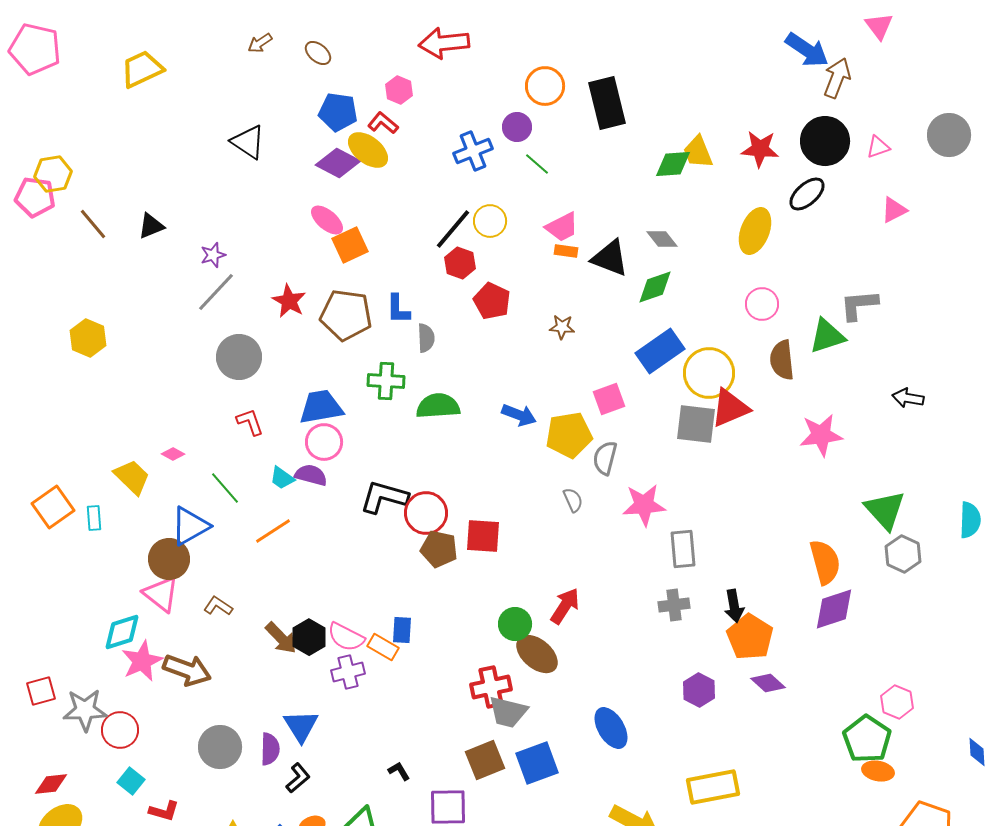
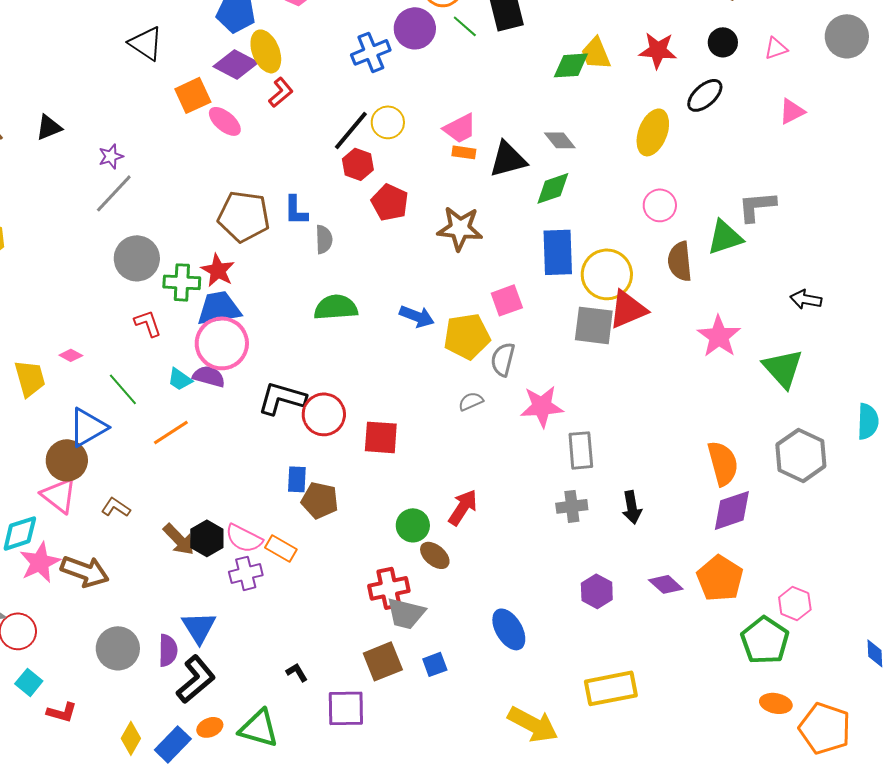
red L-shape: (383, 123) -> (281, 92), moved, turned 100
purple circle: (517, 127) -> (415, 28), size x1.4
black circle: (825, 141) -> (723, 42), size x0.6
yellow ellipse: (368, 150) -> (266, 51), turned 30
green line: (537, 164) -> (465, 26), moved
orange square: (350, 245) -> (193, 95), moved
black triangle: (610, 258) -> (508, 159), turned -36
red star: (289, 301) -> (218, 270), moved
brown star: (562, 327) -> (460, 228), size x1.8
blue rectangle: (660, 351) -> (558, 252), turned -57
green cross: (386, 381) -> (182, 282), moved
pink star: (821, 435) -> (719, 336), turned -30
pink circle: (324, 442) -> (222, 343), size x1.4
yellow trapezoid: (132, 477) -> (30, 378), turned 30
gray semicircle: (573, 500) -> (471, 401), turned -90
green triangle: (885, 510) -> (783, 368), moved
brown pentagon: (439, 549) -> (320, 500), moved
gray hexagon: (903, 554) -> (801, 455), size x1.4
blue rectangle: (402, 630) -> (297, 479), moved
orange pentagon: (750, 637) -> (720, 578), moved
brown ellipse: (537, 654) -> (435, 555), size x0.7
blue square: (537, 763) -> (435, 664), size x0.6
orange ellipse: (878, 771) -> (776, 703), moved
black L-shape: (298, 778) -> (196, 679), size x1.6

